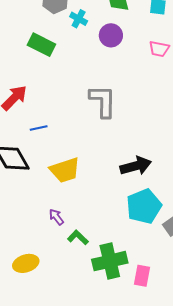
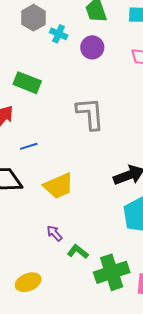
green rectangle: (41, 45) -> (27, 83), moved

